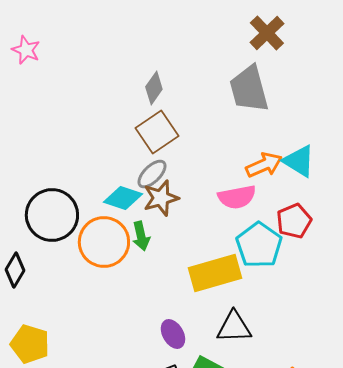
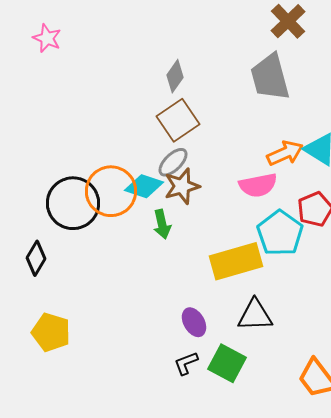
orange circle: (104, 242) -> (111, 191), moved

